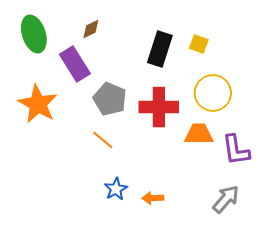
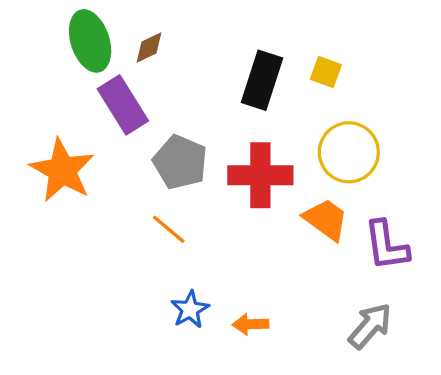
green ellipse: (34, 34) -> (90, 41), moved
orange trapezoid: (199, 134) -> (326, 219), turned 36

